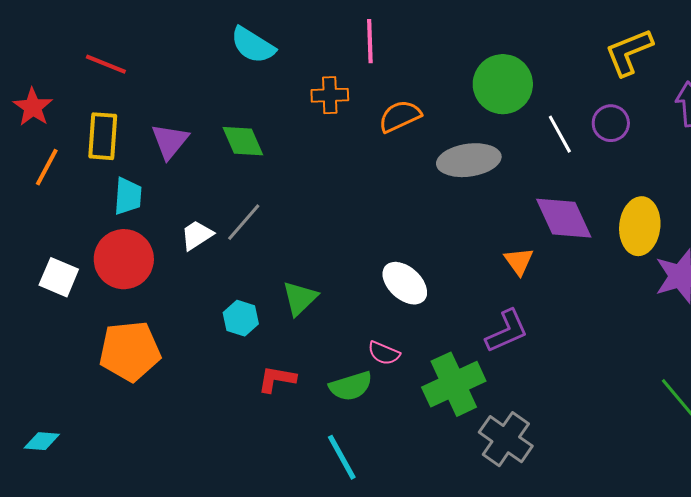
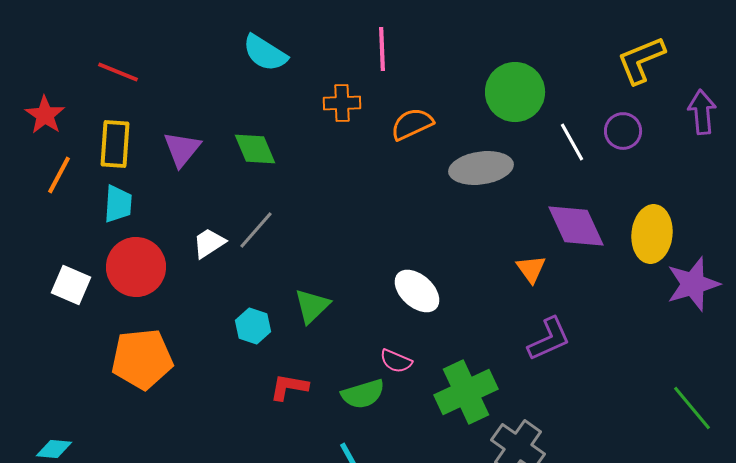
cyan trapezoid: (128, 196) -> (118, 204), moved
purple L-shape: (507, 331) -> (549, 339), moved

